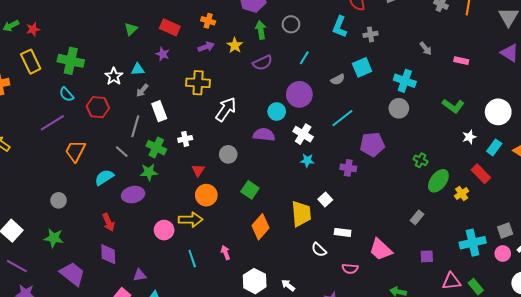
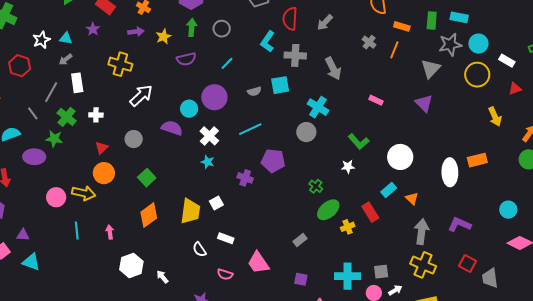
gray cross: (370, 34) -> (295, 55), size x1.5
gray arrow: (426, 48) -> (333, 68), moved, size x1.6
white star: (469, 137) -> (348, 167), moved

